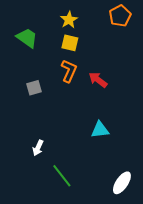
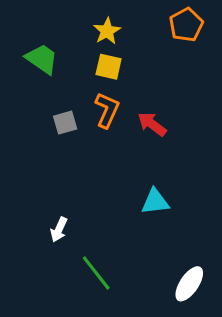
gray square: (34, 88) -> (65, 123), moved

